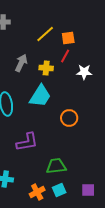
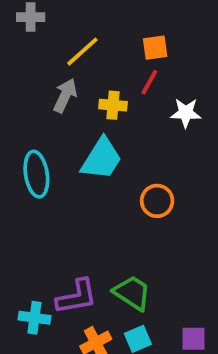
yellow line: (45, 34) -> (82, 52), moved
purple L-shape: (27, 142) -> (77, 297), moved
green trapezoid: (56, 166) -> (132, 293), turned 40

